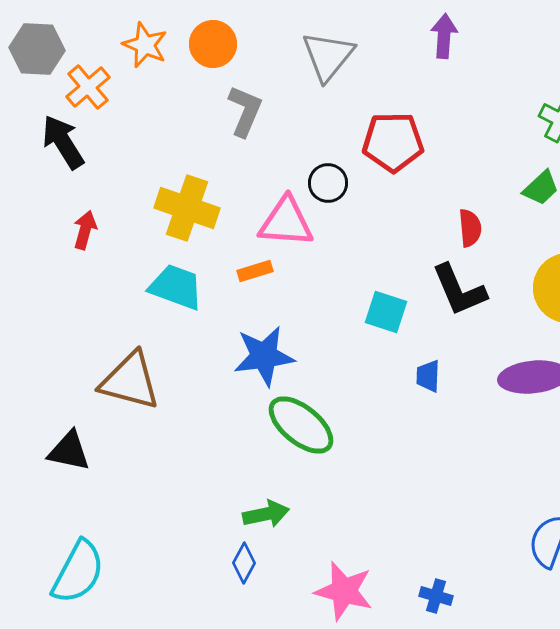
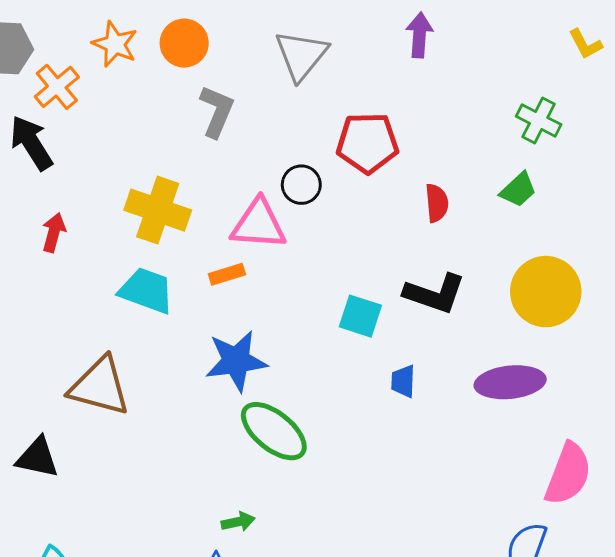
red semicircle: (470, 228) -> (437, 203), moved
black L-shape: (459, 290) -> (435, 294), turned -48
green arrow: (266, 514) -> (238, 522), size x0.7

